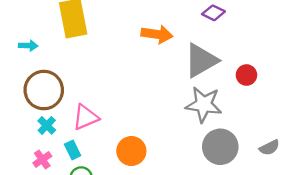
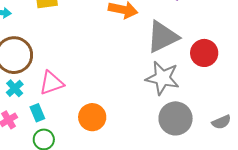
red circle: (246, 75) -> (204, 53), size x1.4

